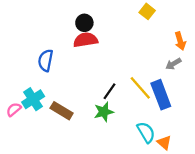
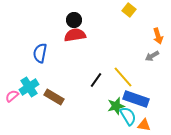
blue rectangle: (161, 95) -> (136, 99), moved, turned -50
green star: (104, 112) -> (116, 106), moved
orange triangle: (164, 143) -> (144, 125), turned -32

